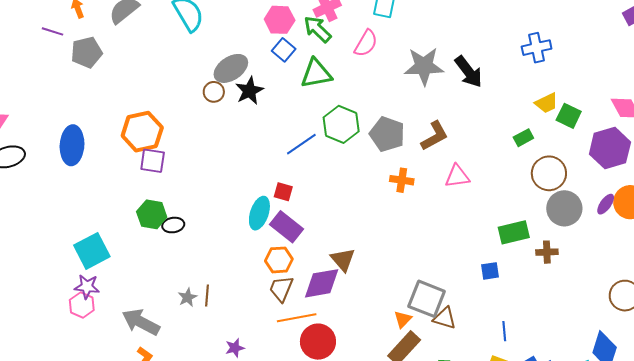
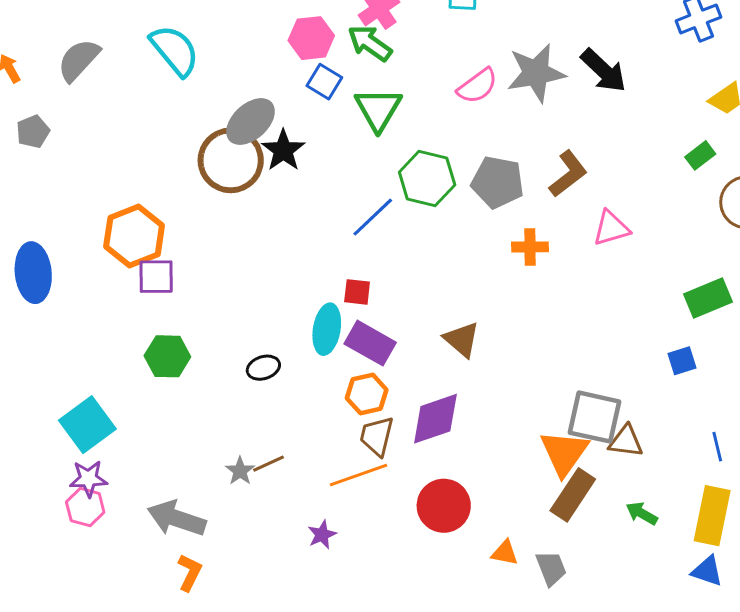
pink semicircle: (366, 43) -> (477, 86), moved, turned 32
gray pentagon: (87, 52) -> (33, 132), size x0.7
green triangle: (316, 74) -> (378, 109), turned -40
brown circle: (214, 92) -> (231, 160), size x2.0
black ellipse: (173, 225) -> (263, 368), moved
brown triangle: (343, 260) -> (462, 339), moved
brown line: (207, 296) -> (269, 464), turned 70
orange line: (297, 318) -> (358, 475), moved
orange triangle: (403, 319) -> (564, 453), size x1.8

